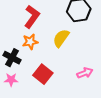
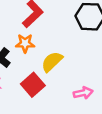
yellow semicircle: (61, 38) -> (52, 62), moved

